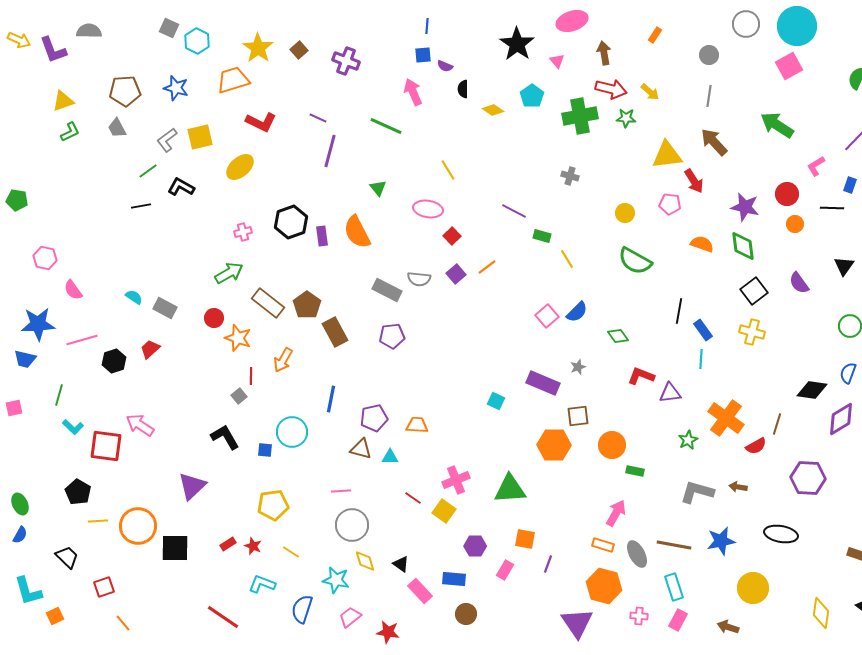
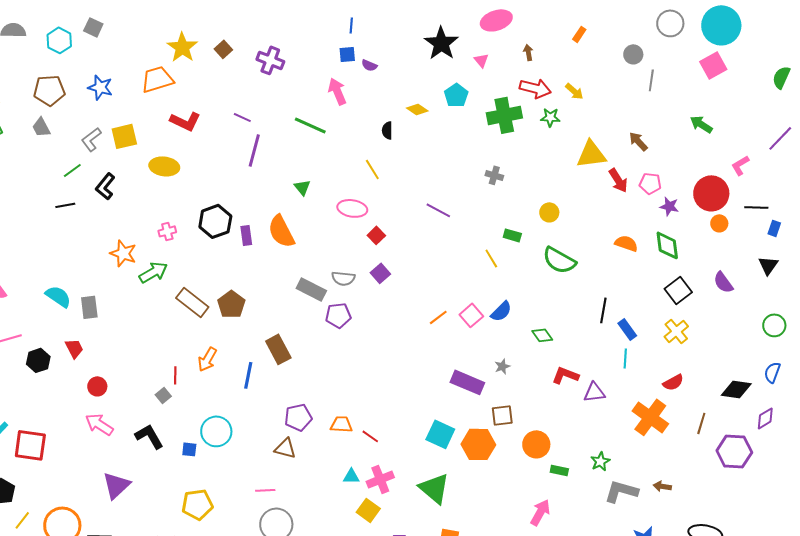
cyan hexagon: (197, 41) -> (59, 40), moved
brown arrow: (604, 53) -> (528, 52), size x0.7
black semicircle: (463, 89) -> (387, 130), moved
gray line: (709, 96) -> (651, 80), moved
green arrow: (777, 125) -> (701, 124), size x0.7
brown arrow: (714, 142) -> (638, 141), size x0.7
yellow ellipse: (240, 167) -> (164, 166), turned 48
blue rectangle: (850, 185) -> (774, 228), moved
black L-shape: (181, 187) -> (105, 186), turned -80
red circle: (787, 194) -> (711, 193), size x1.5
pink pentagon: (670, 204) -> (650, 183), moved
purple star: (745, 207) -> (669, 206), size x0.7
green rectangle: (542, 236) -> (512, 235), moved
orange line: (487, 267) -> (438, 317), moved
cyan semicircle: (134, 297) -> (58, 296), size x1.5
gray rectangle: (165, 308) -> (89, 307), turned 55
red circle: (214, 318) -> (97, 386), moved
brown rectangle: (335, 332) -> (278, 349), moved
yellow cross: (752, 332) -> (676, 331), turned 35
purple pentagon: (392, 336) -> (338, 315), moved
orange star: (238, 338) -> (123, 253), moved
red trapezoid: (150, 349) -> (74, 348), turned 105
blue line: (331, 399) -> (248, 375), moved
cyan square: (496, 401) -> (440, 434), moved, size x1.6
purple diamond: (841, 419) -> (765, 418), size x0.7
pink arrow: (140, 425) -> (99, 424), moved
green star: (688, 440) -> (600, 461), moved
red semicircle: (756, 446) -> (673, 382), moved
cyan triangle: (390, 457) -> (351, 476), moved
purple hexagon: (808, 478) -> (734, 451), moved
green triangle: (510, 489) -> (434, 488), turned 44
red line: (413, 498) -> (370, 436), moved
yellow line: (98, 521) -> (22, 520), turned -48

